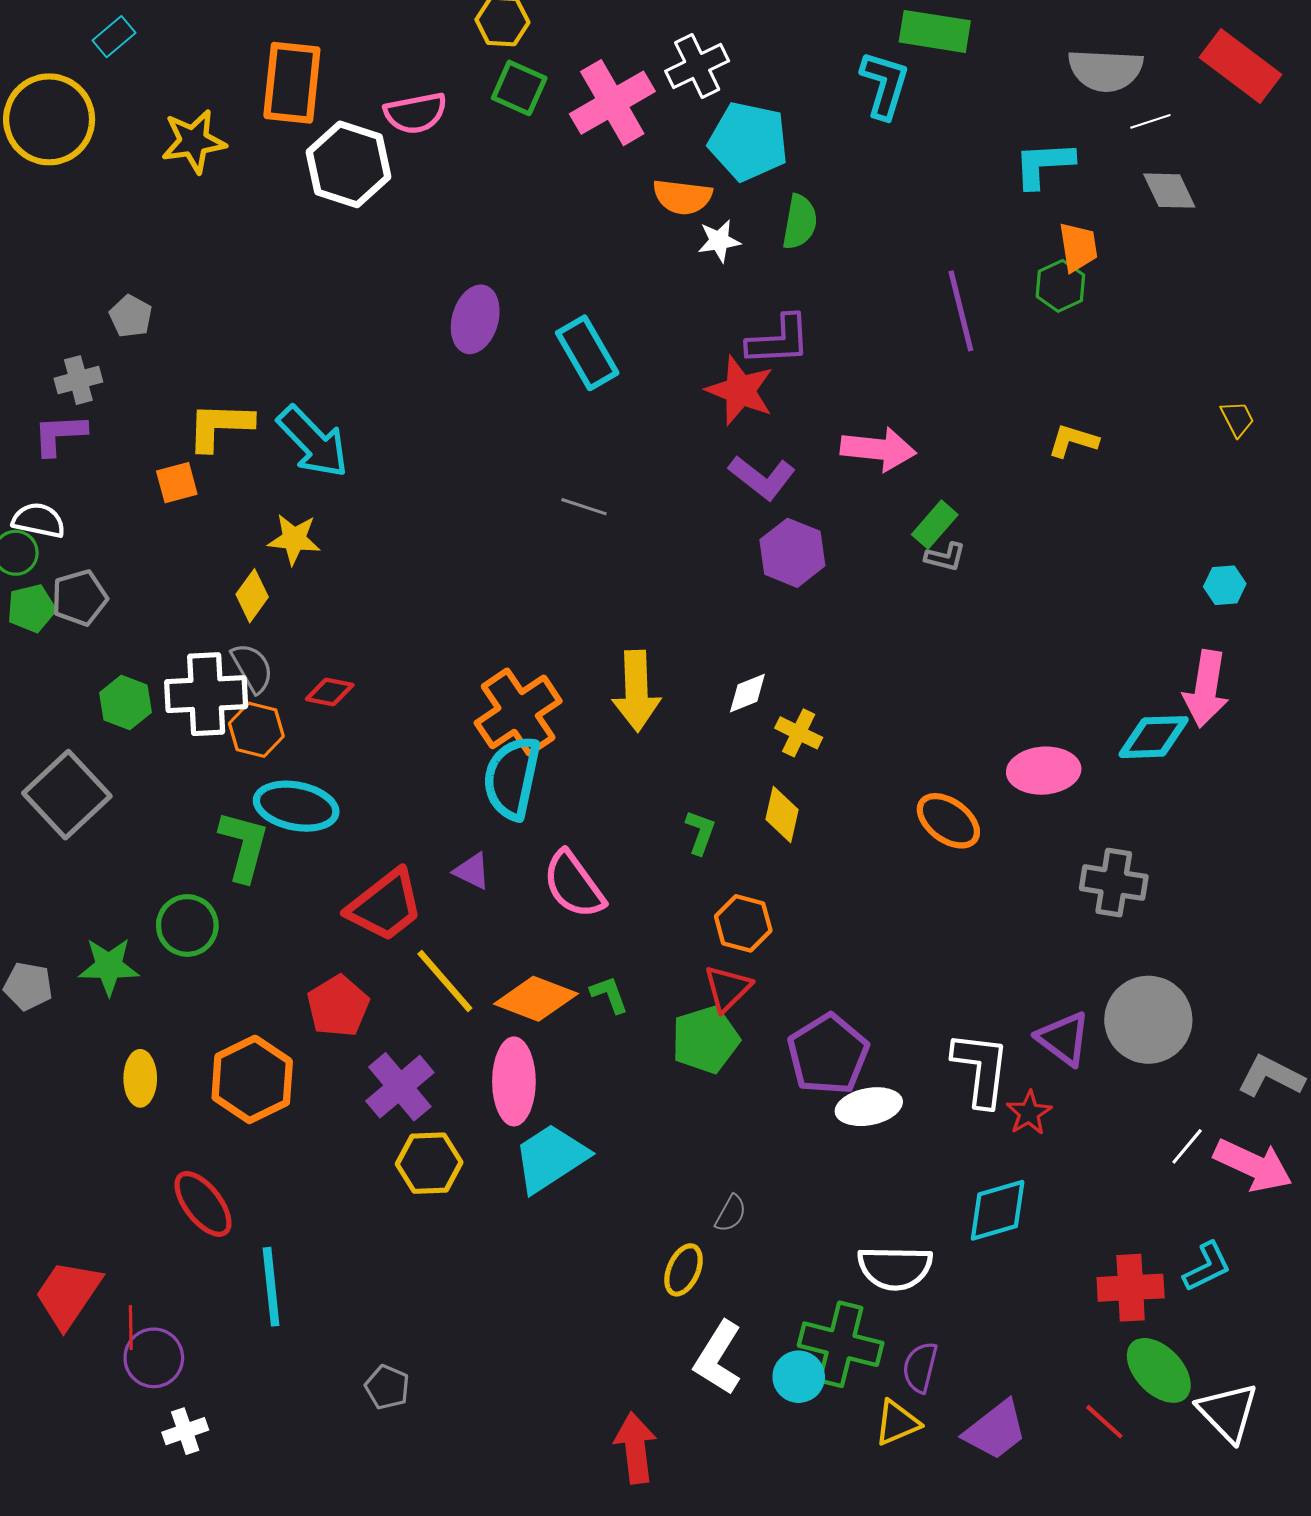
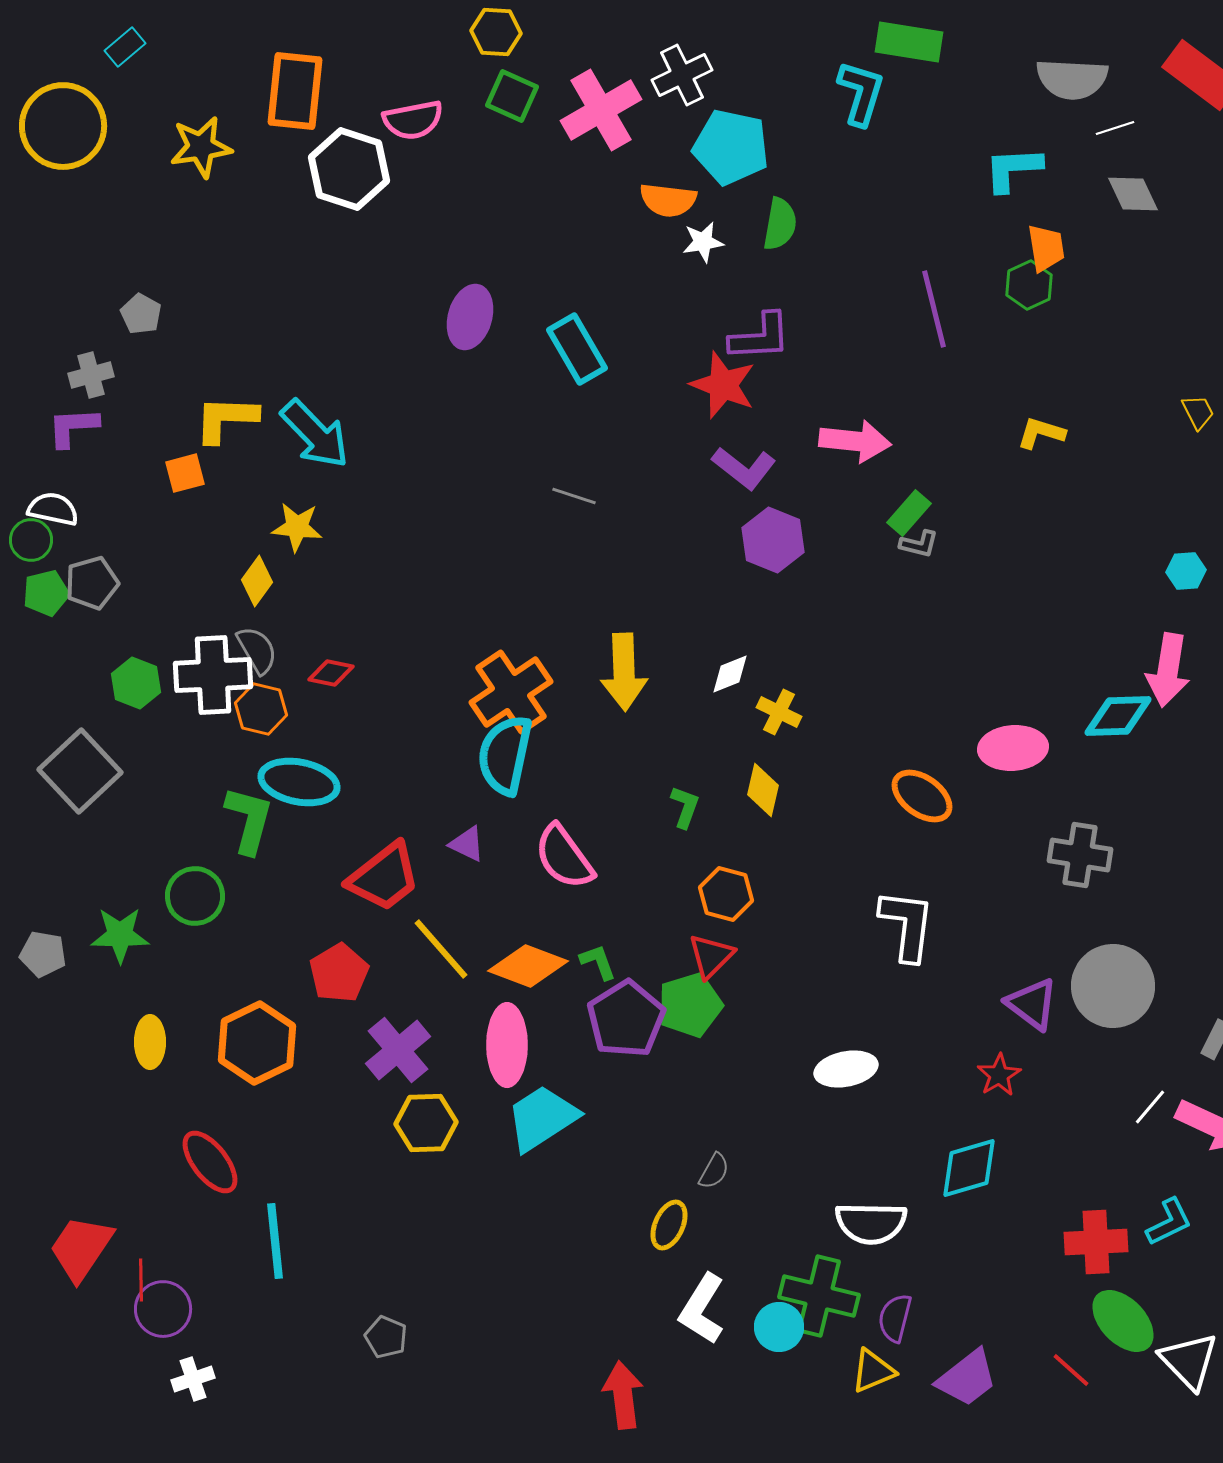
purple pentagon: (828, 1054) -> (626, 1019), moved
white L-shape: (981, 1069) -> (907, 925), moved

